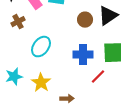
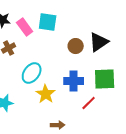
yellow star: (41, 83) -> (46, 94), moved

